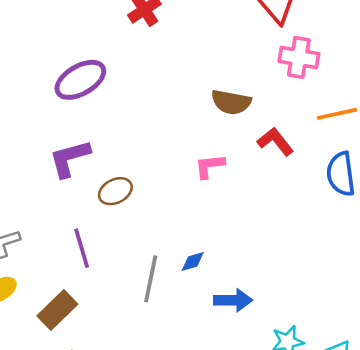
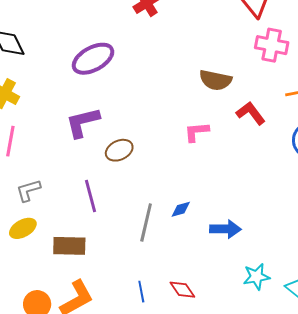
blue arrow: (233, 300) -> (225, 229), moved
brown rectangle: (57, 310) -> (69, 246), turned 44

